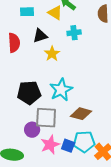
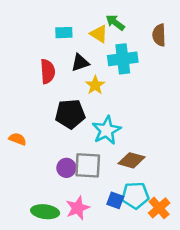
cyan cross: (74, 33) -> (123, 59), size x1.6
black pentagon: (29, 93) -> (70, 114), moved
purple circle: (32, 130) -> (66, 168), moved
pink star: (50, 145) -> (78, 208), moved

